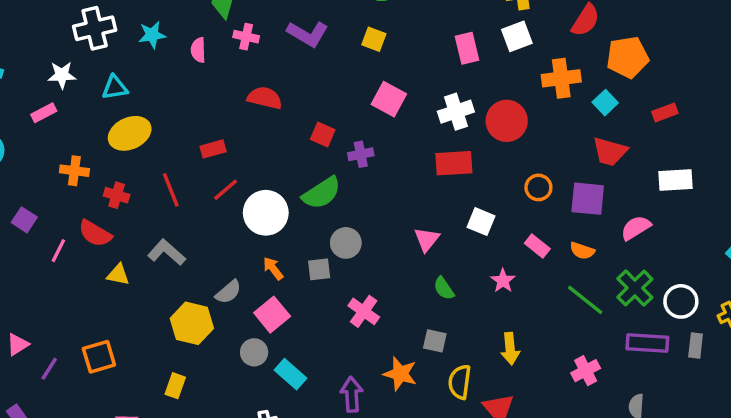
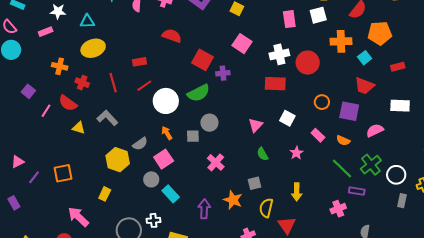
red square: (323, 134) -> (203, 60), size x1.5
gray square: (435, 341) -> (254, 183), turned -32
purple rectangle: (647, 343) -> (357, 191), moved, size x0.7

